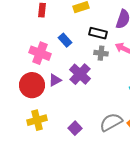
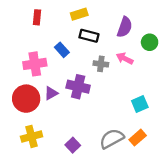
black rectangle: (98, 33) -> (89, 36), moved
pink cross: (40, 53) -> (35, 64), turned -30
purple cross: (80, 74) -> (78, 87), turned -30

